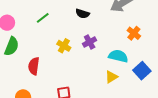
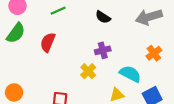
yellow cross: (64, 46) -> (88, 71), moved
red semicircle: (34, 66) -> (48, 42), moved

